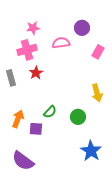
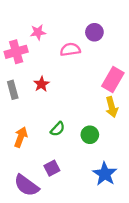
pink cross: (27, 50) -> (16, 52), moved
pink rectangle: (98, 52) -> (113, 79), moved, size x1.5
purple square: (36, 129) -> (52, 168), moved, turned -32

